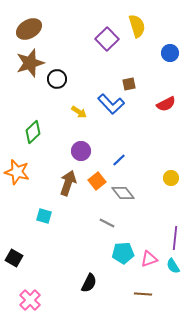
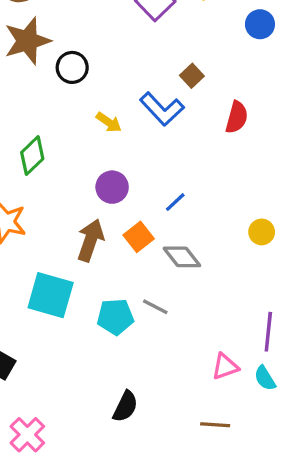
brown square: (129, 84) -> (192, 76), turned -32
red semicircle: (166, 104) -> (237, 117), moved, turned -48
cyan square: (44, 216) -> (51, 295), size x1.8
cyan pentagon: (123, 253) -> (115, 317), moved

